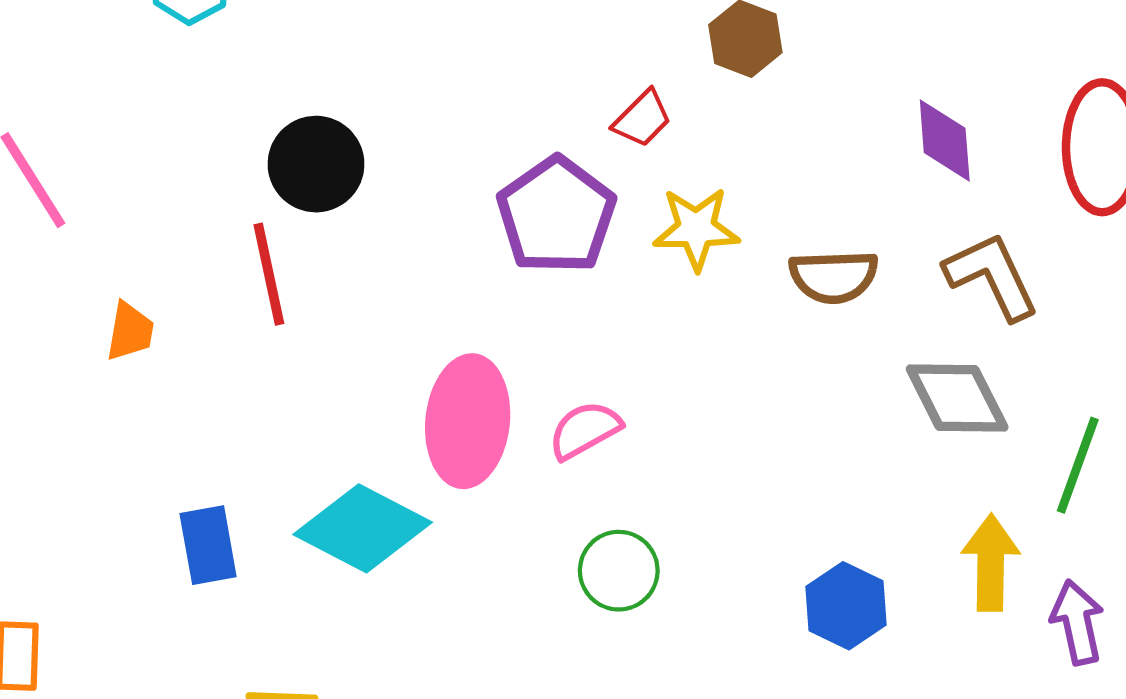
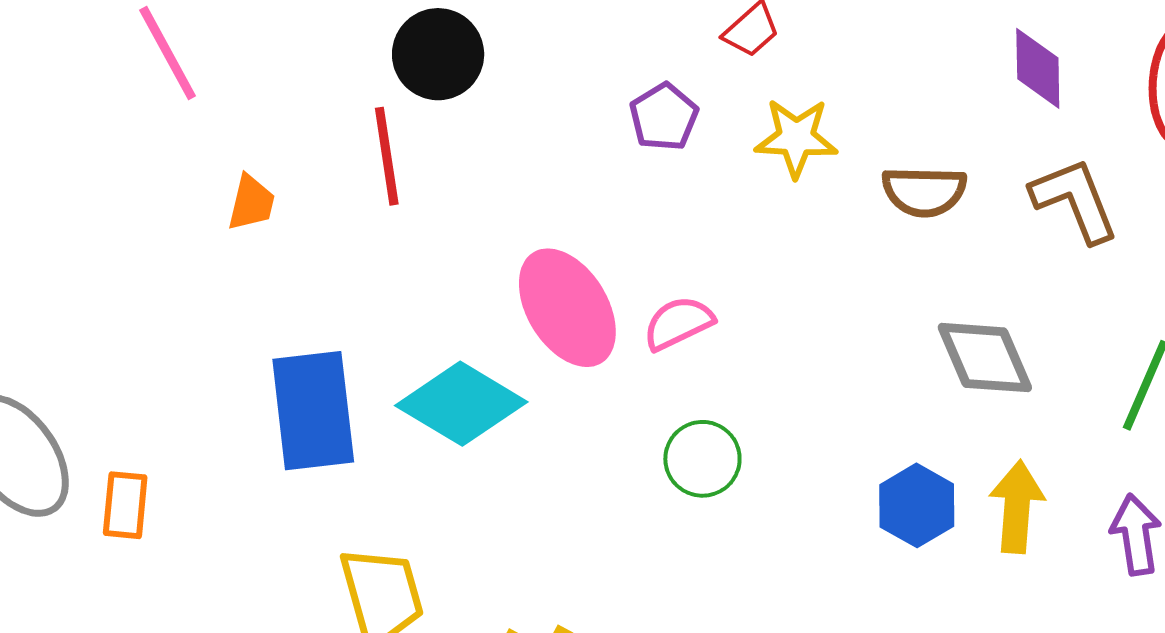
purple pentagon: (556, 215) -> (664, 117), size x0.6
gray diamond: (957, 398) -> (985, 358), moved
pink ellipse: (468, 421) -> (567, 308), turned -41
blue rectangle: (208, 545) -> (313, 411), size x1.6
yellow arrow: (991, 563) -> (1017, 507), moved

